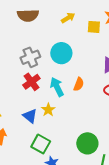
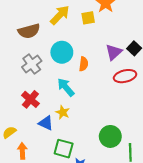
brown semicircle: (28, 15) -> (29, 31), moved
yellow arrow: (68, 18) -> (60, 15), size x1.5
red cross: (31, 82) -> (30, 99), moved
orange semicircle: (79, 84) -> (84, 64), moved

